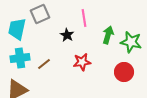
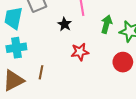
brown line: (44, 64) -> (41, 72), moved, turned -40

